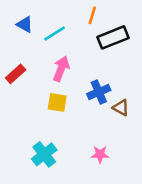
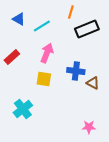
blue cross: (99, 92) -> (76, 71), turned 30
cyan cross: (44, 154) -> (23, 109), moved
pink star: (100, 154) -> (89, 127), moved

